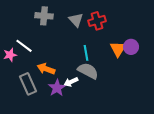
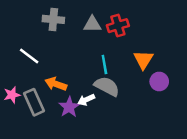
gray triangle: (76, 20) -> (92, 24), turned -49
purple circle: (131, 47) -> (159, 81), moved
pink star: (10, 55) -> (12, 95), moved

